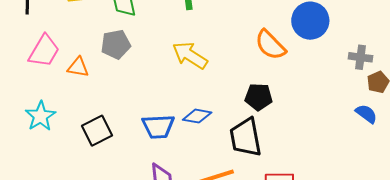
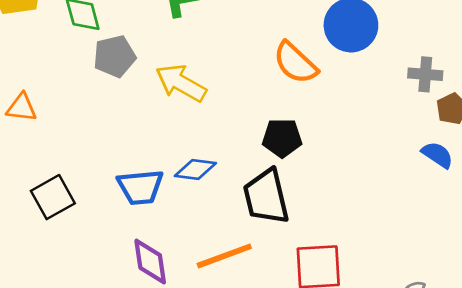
gray pentagon: (116, 44) -> (114, 56), moved

